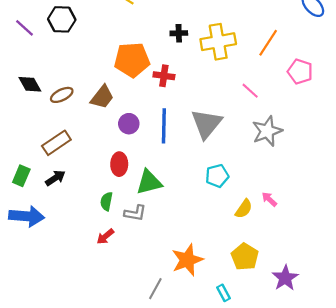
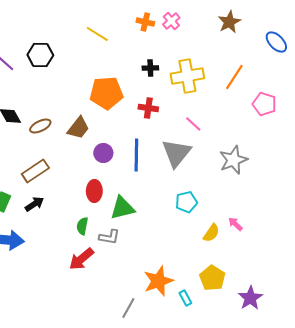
red cross: (164, 76) -> (148, 108), moved
pink line: (250, 91) -> (193, 124), moved
red arrow: (105, 236) -> (81, 259), size x1.5
cyan rectangle: (224, 293) -> (185, 298), moved

